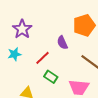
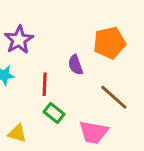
red line: (43, 58) -> (45, 84), turned -49

